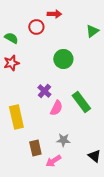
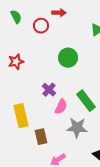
green semicircle: (11, 38) -> (16, 17), moved, turned 32
gray star: (63, 140) -> (77, 128), moved, size x1.5
brown rectangle: (35, 148) -> (41, 137), moved

